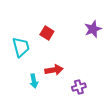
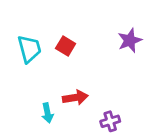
cyan trapezoid: (21, 47) -> (29, 49), moved

